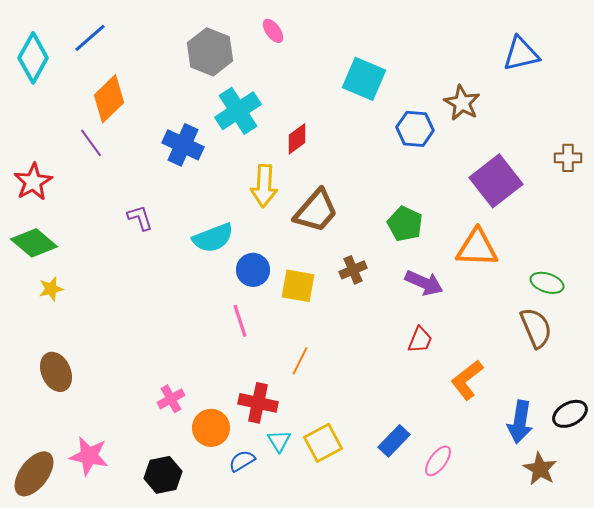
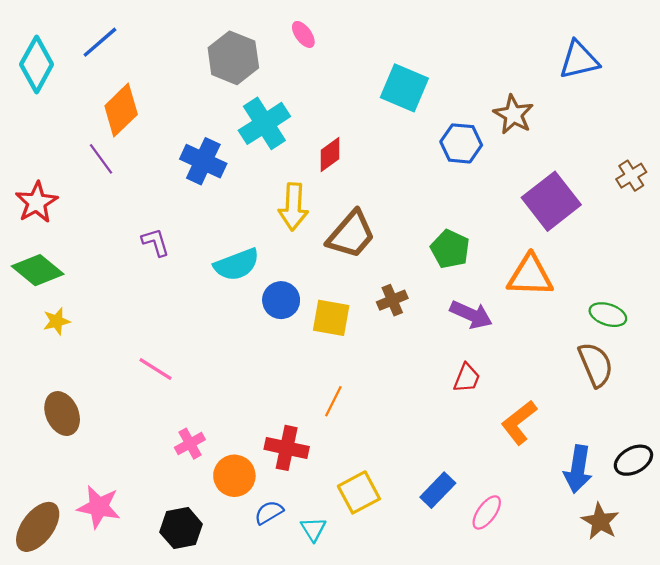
brown cross: (568, 158) -> (631, 176), turned -32
pink line: (240, 321) -> (155, 369), moved, turned -40
cyan triangle: (279, 441) -> (313, 529), moved

